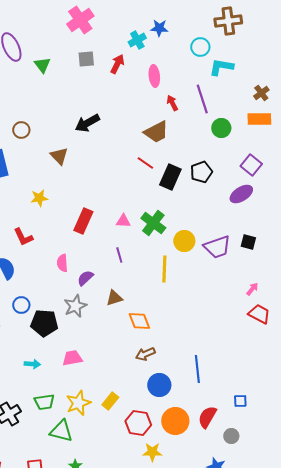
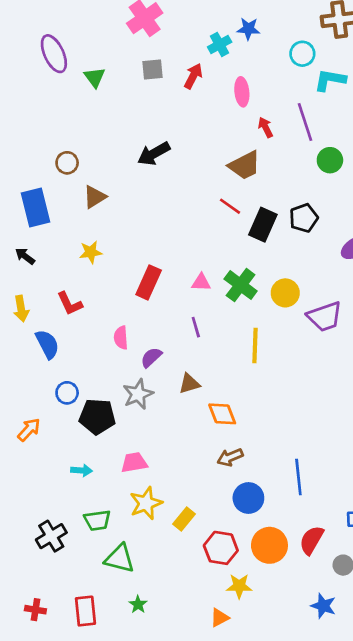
brown triangle: (59, 156) -> (95, 197), moved, turned 42
yellow circle: (184, 241) -> (285, 293), moved
yellow star: (78, 403) -> (146, 503), moved

